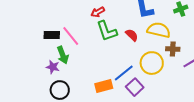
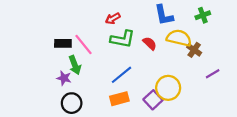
green L-shape: (107, 31) -> (123, 39), turned -60
brown cross: (173, 49) -> (194, 50), moved, turned 32
yellow circle: (152, 63) -> (168, 88), moved
blue line: (124, 73) -> (121, 75), moved

